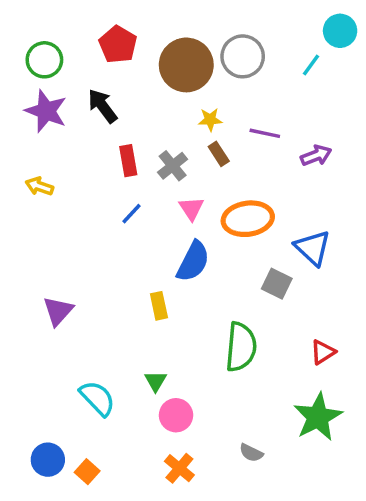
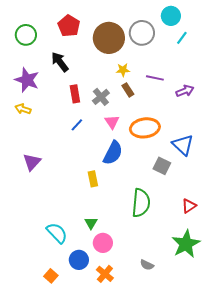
cyan circle: (340, 31) -> (171, 16), moved
purple star: (46, 111) -> (27, 80), moved
purple triangle: (58, 311) -> (32, 162), moved
blue circle: (48, 460) -> (79, 260), moved

